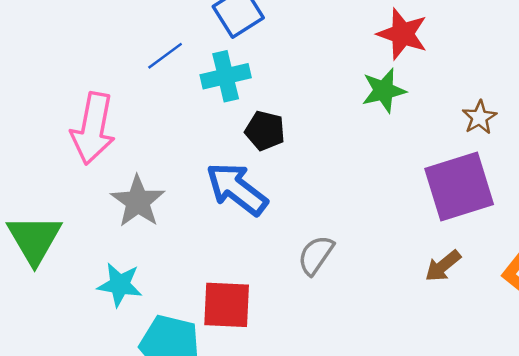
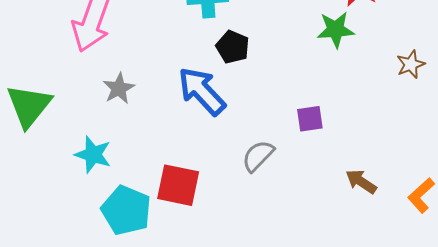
purple square: (459, 187) -> (310, 119), moved, size x0.5
gray star: (138, 201) -> (119, 88), size x0.7
brown arrow: (443, 266) -> (361, 182), turned 64

